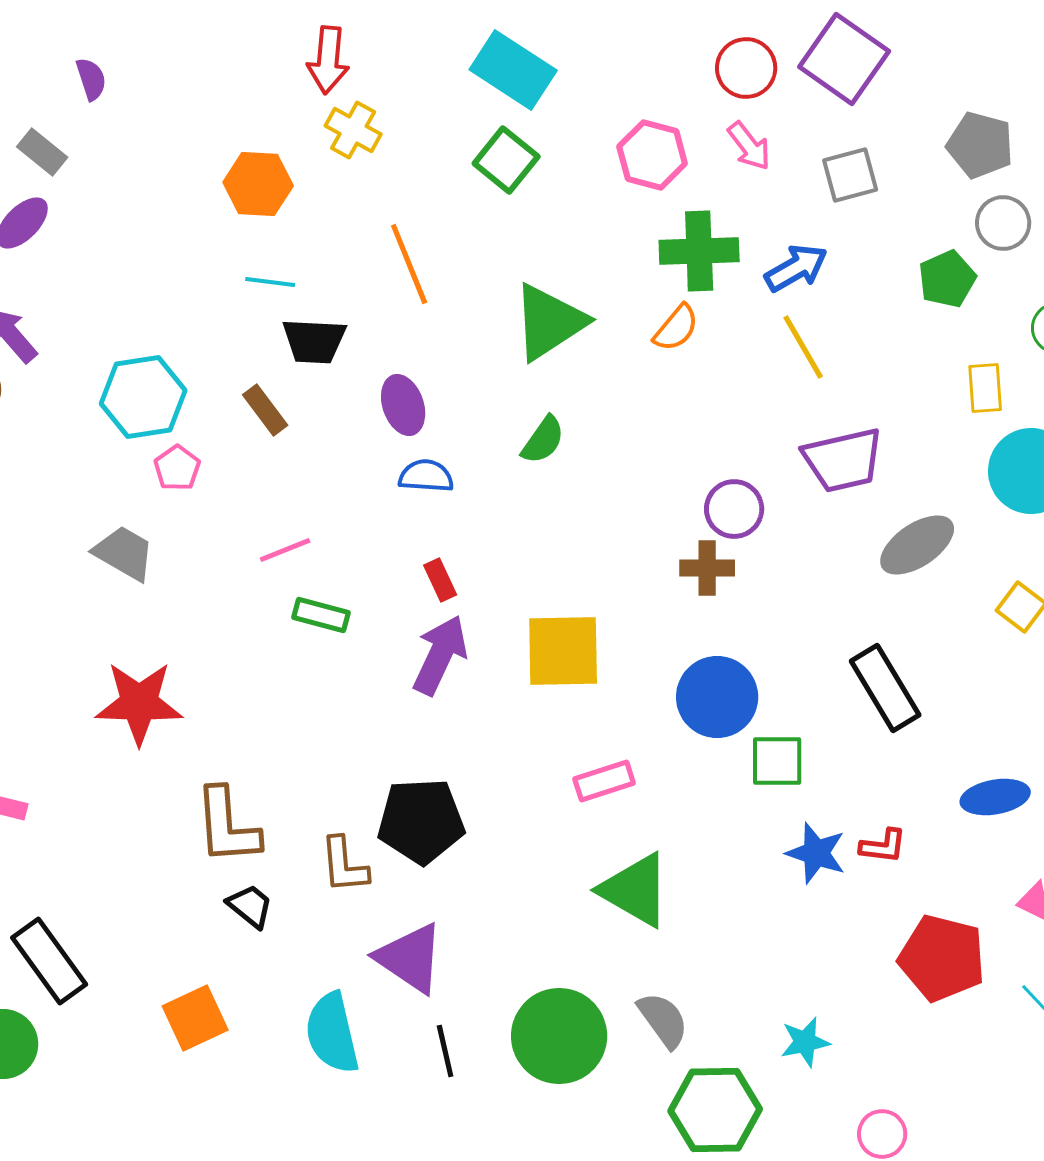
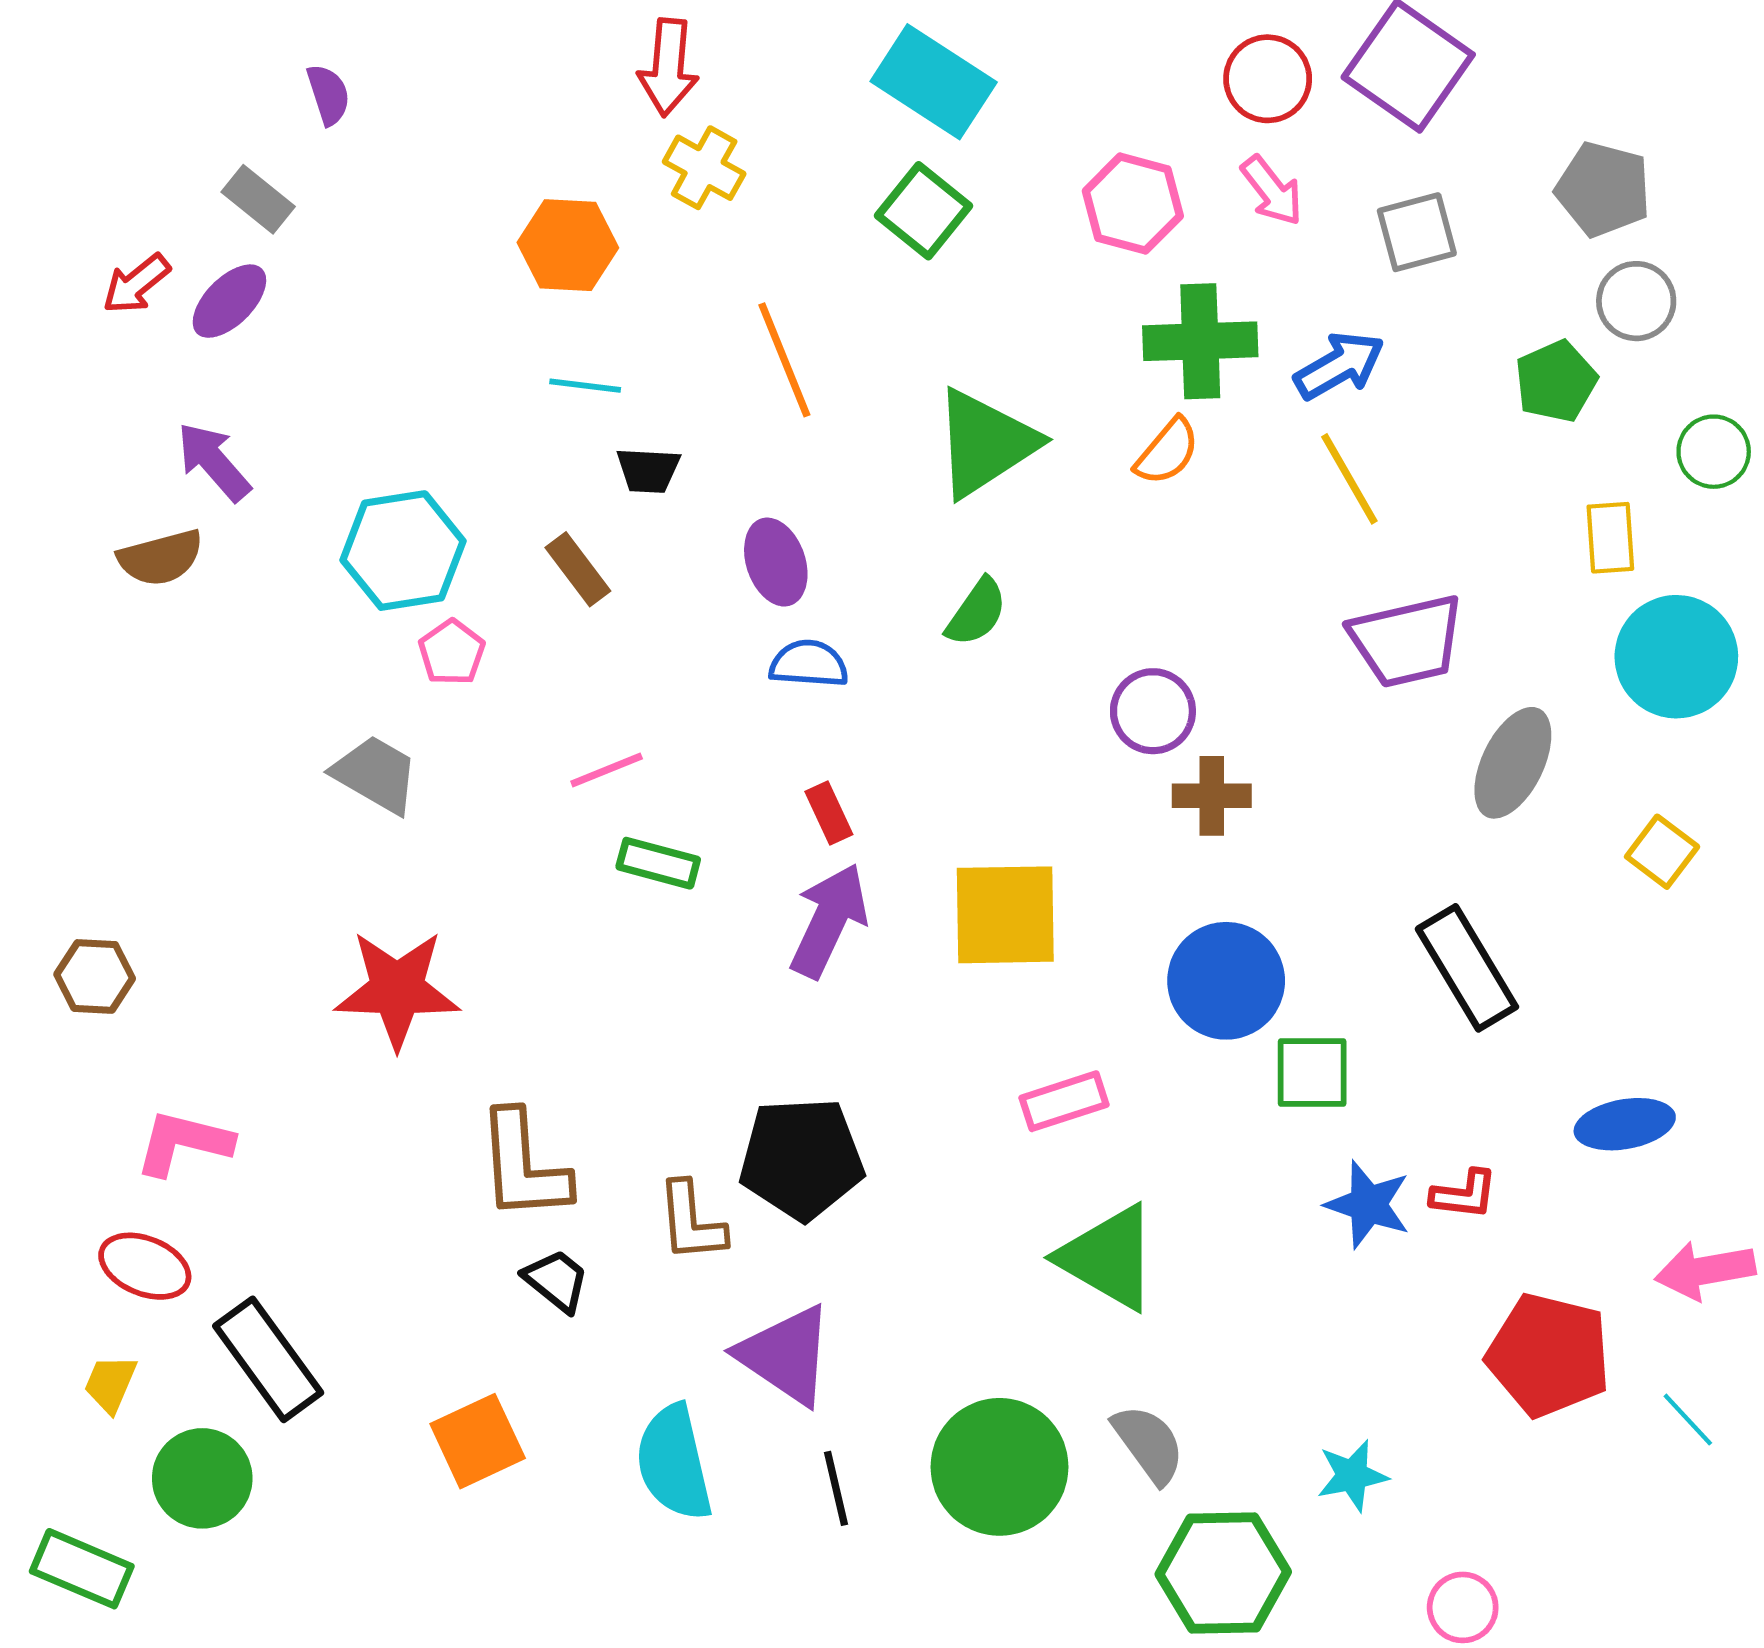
black trapezoid: (314, 341) -> (648, 470), size x0.7
purple circle: (734, 509) -> (1153, 711), moved
gray ellipse: (917, 545) -> (1513, 763), turned -30

